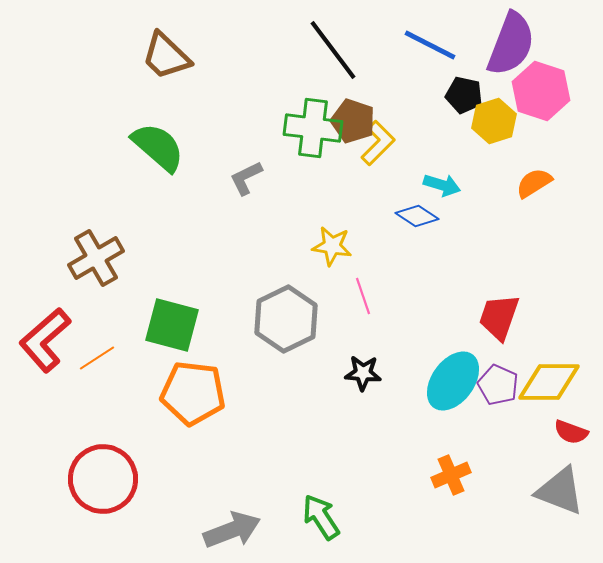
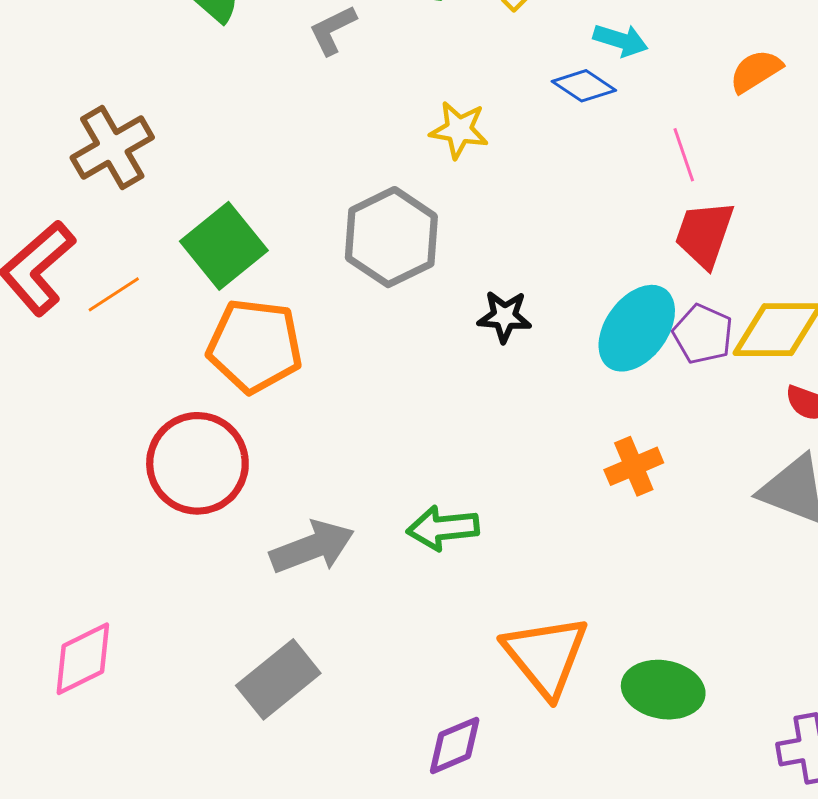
orange semicircle: (534, 183) -> (756, 71), moved
pink line: (363, 296) -> (684, 155), moved
green square: (172, 325) -> (224, 246), turned 36
red circle: (103, 479) -> (197, 463), moved
green arrow: (321, 517) -> (443, 528), turned -63

